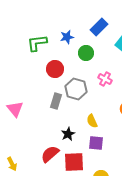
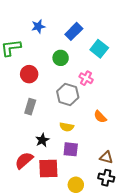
blue star: (67, 37) -> (38, 26), moved
pink cross: (105, 79) -> (86, 78), moved
gray hexagon: (76, 89) -> (68, 94), moved
yellow semicircle: (92, 121) -> (67, 127), turned -56

